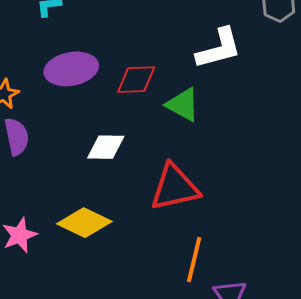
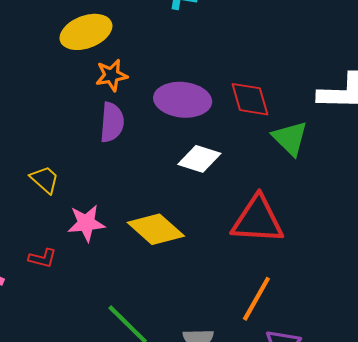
purple ellipse: (71, 69) -> (183, 100), moved
red diamond: (136, 80) -> (250, 99), turned 60

